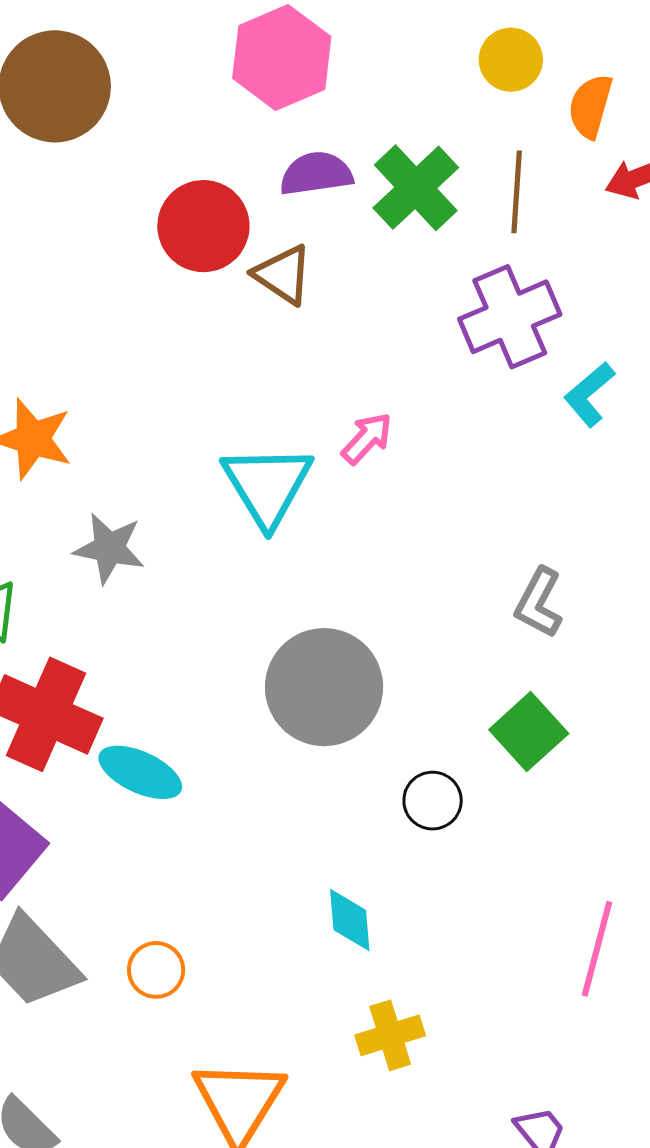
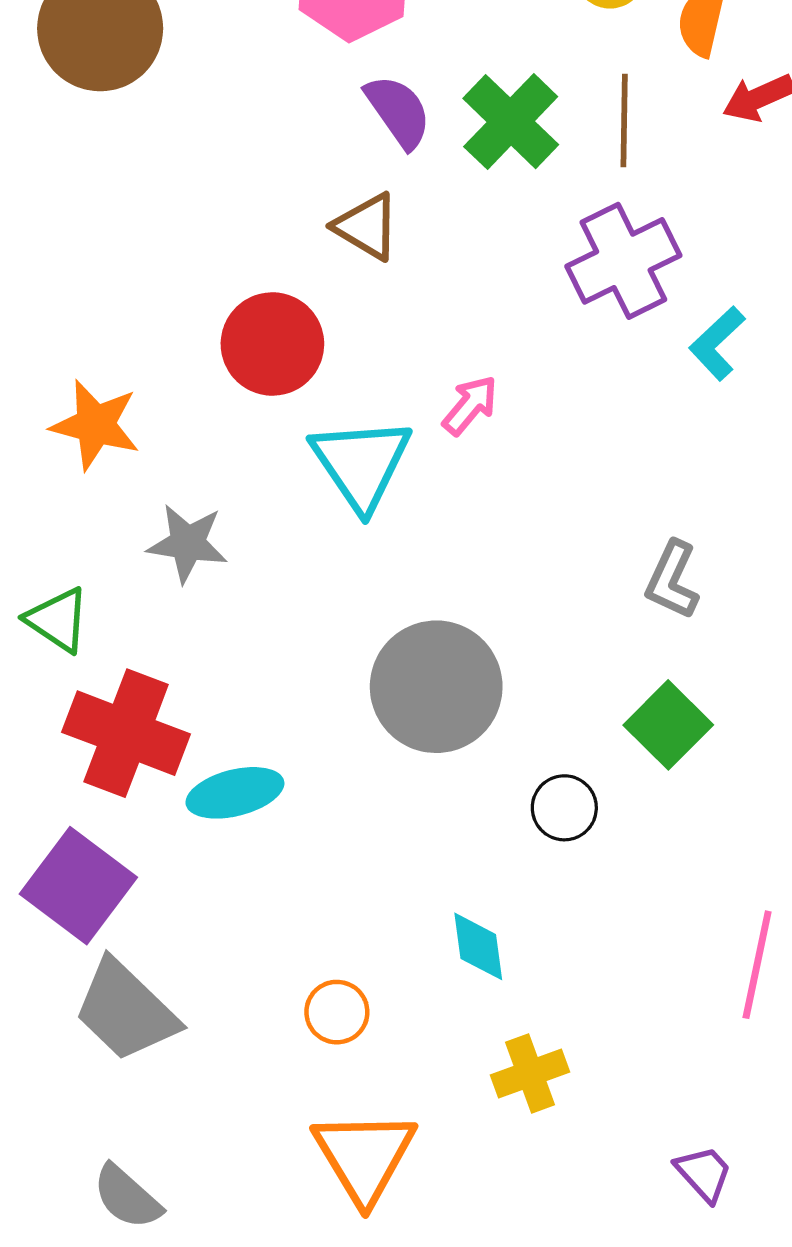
purple semicircle: (316, 174) -> (398, 111), turned 66
red circle: (203, 226) -> (272, 344), moved
cyan ellipse: (140, 772) -> (235, 793), turned -36
orange circle: (156, 970) -> (337, 1012), moved

